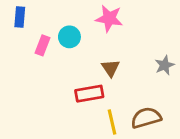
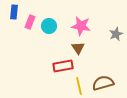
pink star: (109, 18) -> (81, 26), moved
pink rectangle: (42, 45) -> (30, 22), moved
gray star: (165, 65) -> (116, 34), moved

